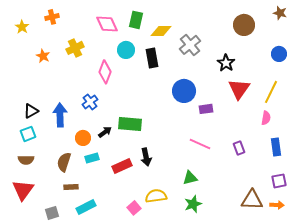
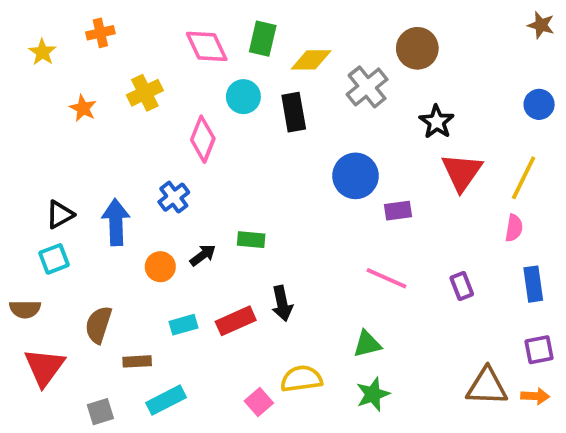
brown circle: (244, 25) -> (417, 48), moved
green rectangle: (130, 124) -> (251, 240), size x0.6
cyan rectangle: (92, 158) -> (183, 325), moved
brown semicircle: (26, 160) -> (25, 309), moved
brown semicircle: (64, 162) -> (98, 325), moved

